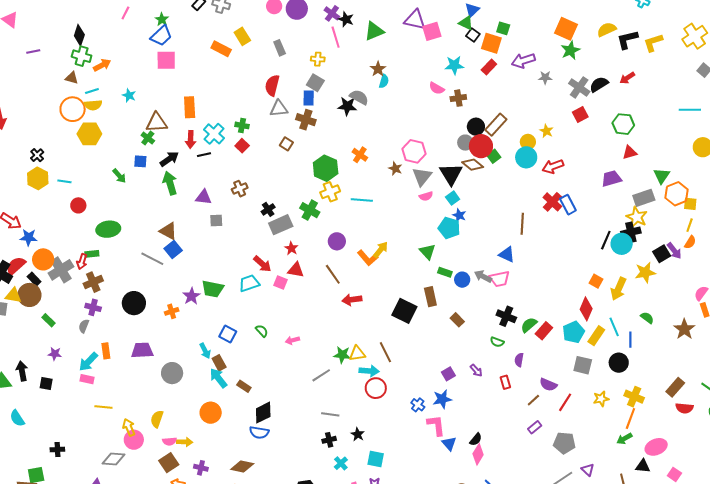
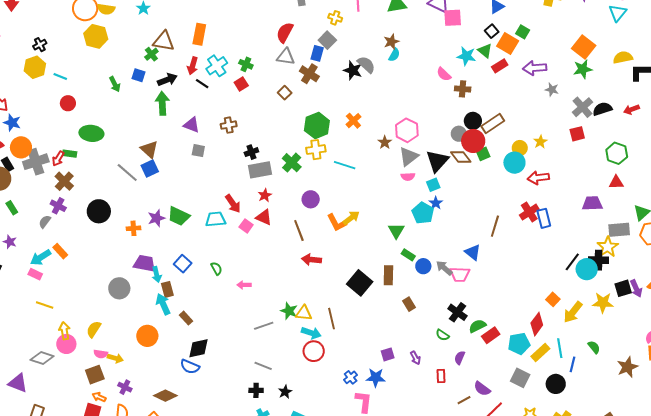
green triangle: (466, 23) -> (485, 51), moved
black line: (204, 155) -> (202, 84), turned 32
brown cross: (93, 282) -> (64, 181), turned -36
purple trapezoid: (142, 350) -> (145, 263), moved
orange rectangle: (106, 351) -> (60, 251), turned -49

